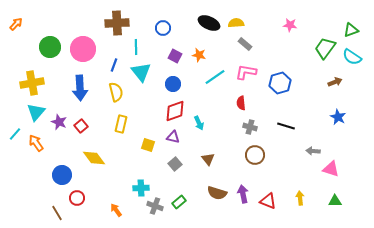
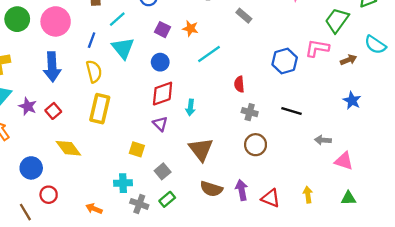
cyan line: (136, 47) -> (117, 19), turned 49
cyan semicircle: (352, 57) -> (375, 45), moved
pink L-shape: (246, 72) -> (317, 48), moved
cyan arrow: (199, 123) -> (190, 107), turned 32
yellow rectangle: (121, 124) -> (100, 109), size x1.4
purple triangle: (173, 137) -> (160, 124), turned 32
yellow square: (148, 145) -> (137, 149), moved
brown triangle: (208, 159) -> (201, 149), size x1.6
gray square: (175, 164) -> (163, 171), moved
orange arrow: (116, 210) -> (94, 209), turned -32

